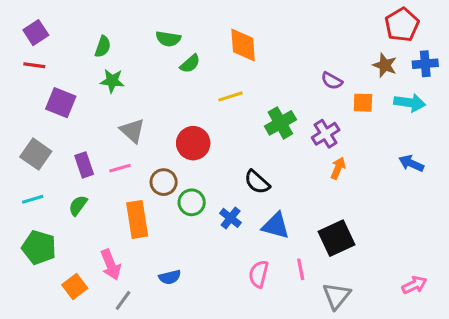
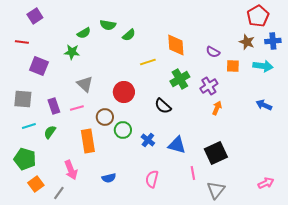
purple square: (36, 33) -> (35, 16), moved
orange diamond: (243, 45) -> (176, 45), moved
green semicircle: (103, 47) -> (84, 33), moved, turned 40
green semicircle: (190, 64) -> (129, 35), moved
gray square: (36, 154) -> (23, 99), turned -30
black semicircle: (257, 182) -> (163, 106), moved
cyan line: (33, 199) -> (29, 126), moved
pink semicircle: (259, 274) -> (152, 179), moved
orange square: (75, 286) -> (36, 184), moved
gray line: (123, 300) -> (59, 193), moved

